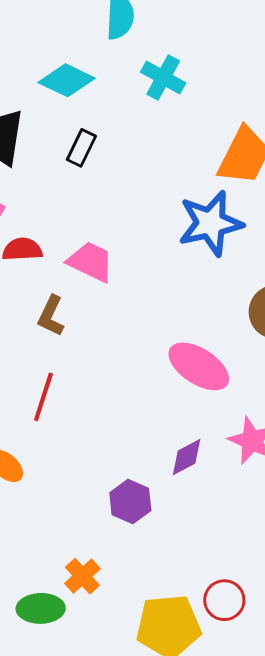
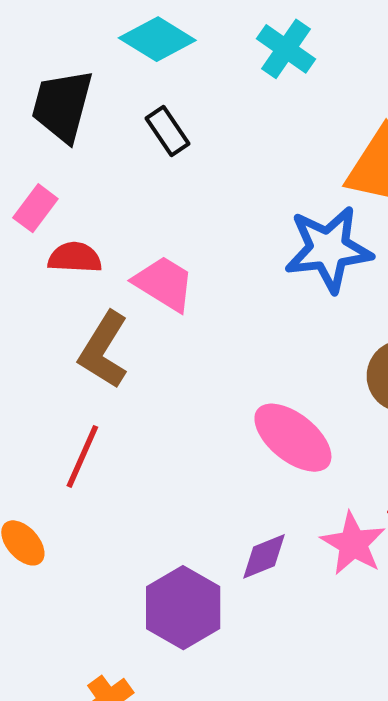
black rectangle: (81, 148) -> (168, 131), turned -66
brown L-shape: (51, 316) -> (104, 350), size x1.4
purple hexagon: (130, 502) -> (183, 608), size x1.4

